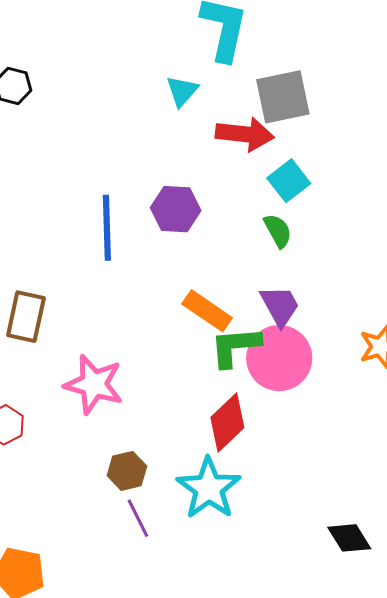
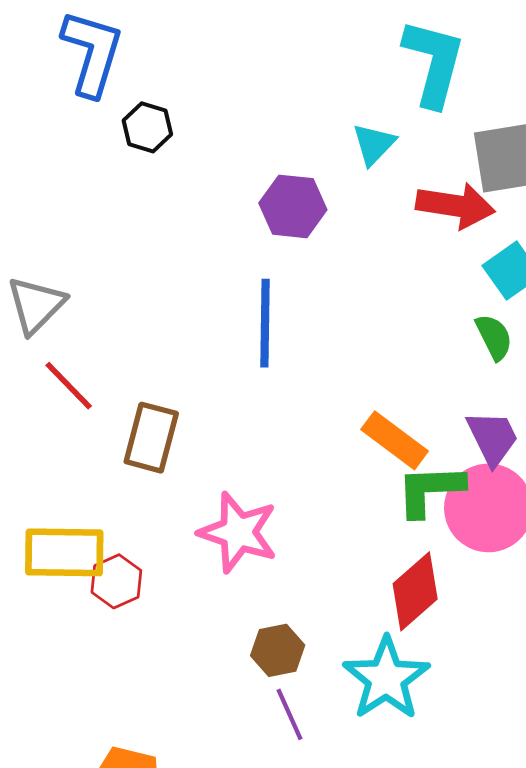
purple hexagon: (176, 209) -> (293, 206), moved

